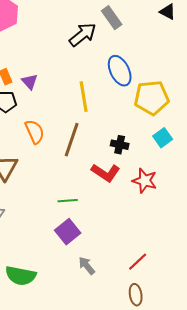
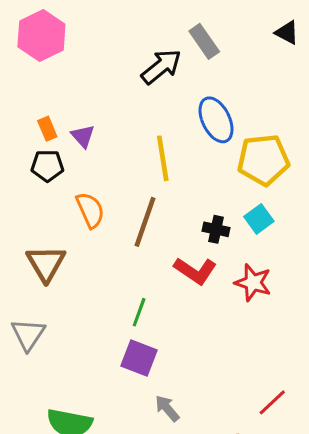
cyan square: (163, 138) -> (259, 219), moved
green line: (68, 201) -> (139, 312), turned -66
purple square: (68, 232) -> (139, 358), turned -30
red line: (138, 262) -> (272, 402), moved

